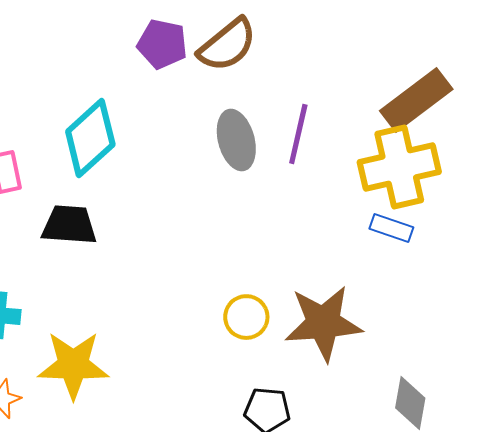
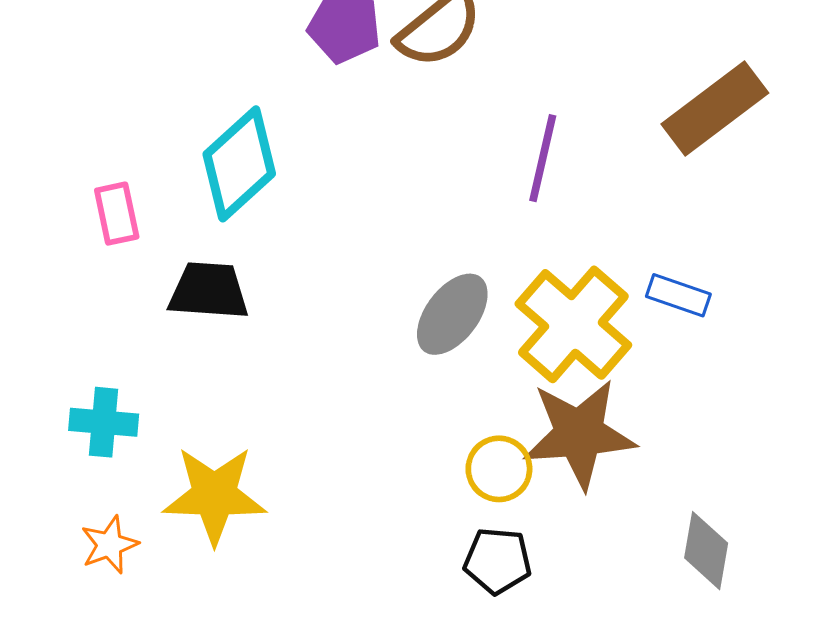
gray ellipse: (236, 140) -> (452, 314), moved, turned 52
yellow cross: (399, 167) -> (573, 324), moved, turned -36
yellow circle: (246, 317) -> (499, 469), moved

